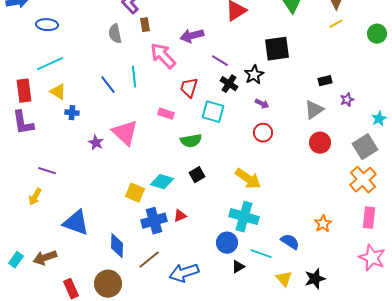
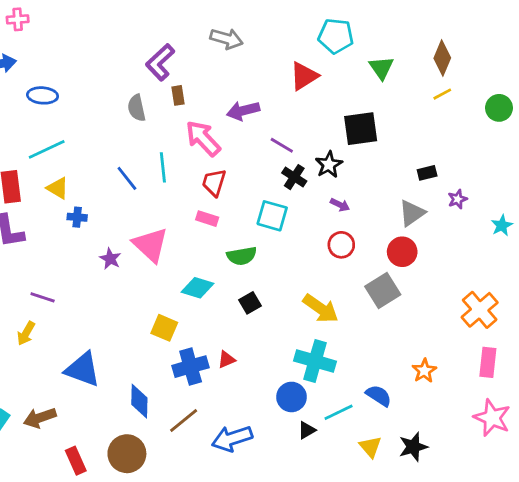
red trapezoid: (189, 88) -> (214, 183), moved
red circle: (320, 143) -> (402, 252), moved
gray square: (365, 147) -> (383, 290), moved
cyan diamond: (162, 182) -> (197, 288), moved
cyan line: (261, 254) -> (339, 412), turned -45

